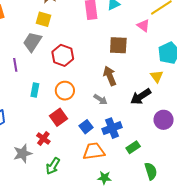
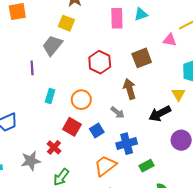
pink triangle: (143, 26) -> (170, 40), turned -32
brown square: (118, 45) -> (142, 58), turned -30
red hexagon: (63, 55) -> (100, 62), moved
red square: (58, 117) -> (72, 127), turned -30
blue square: (86, 127) -> (97, 131), moved
orange trapezoid: (94, 151) -> (105, 166), turned -35

